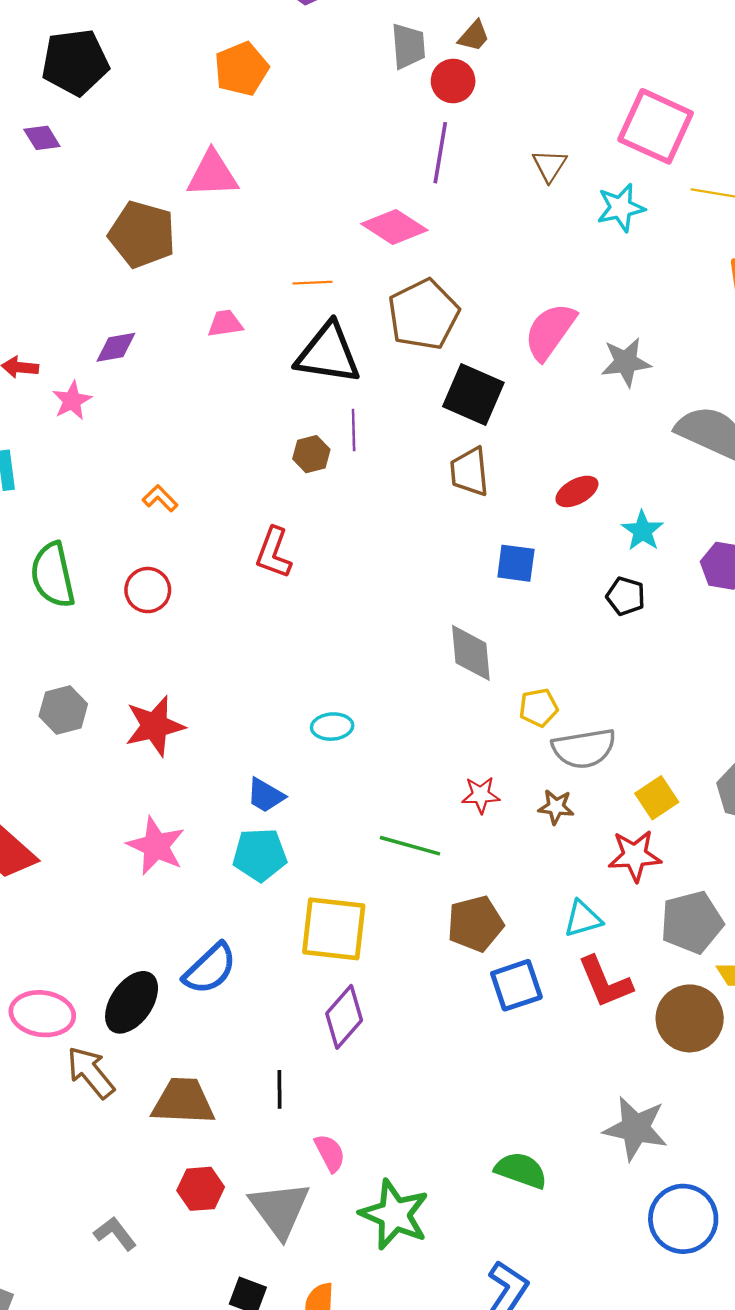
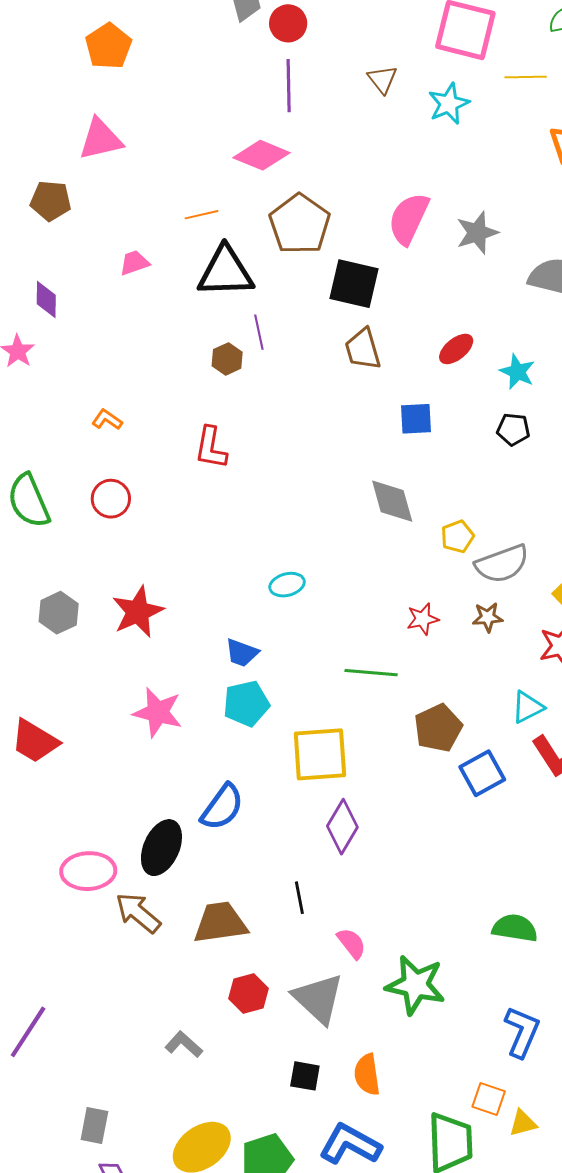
brown pentagon: (142, 234) -> (51, 201), size x0.7
purple diamond: (116, 347) -> (46, 300), turned -69

